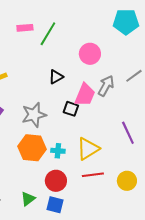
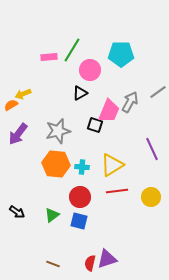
cyan pentagon: (126, 22) -> (121, 54), moved
pink rectangle: (25, 28) -> (49, 57), moved
pink circle: (90, 54) -> (90, 70), moved

